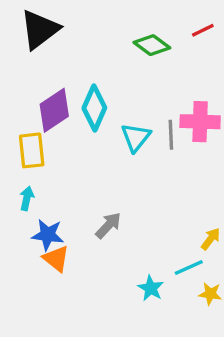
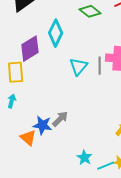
cyan diamond: (94, 108) -> (56, 33), moved
blue star: (48, 235) -> (42, 125), moved
cyan line: (189, 267) -> (106, 166), moved

